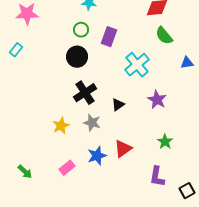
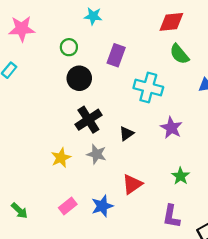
green circle: (81, 30) -> (69, 47), moved
cyan cross: (137, 65) -> (148, 87), turned -35
blue star: (97, 156) -> (102, 206), moved

